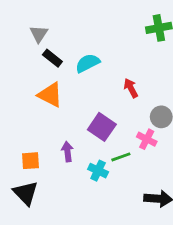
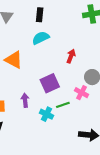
black rectangle: (52, 58) -> (40, 15), moved, turned 56
red arrow: (131, 88) -> (71, 56), turned 48
purple square: (102, 127) -> (50, 83), turned 30

